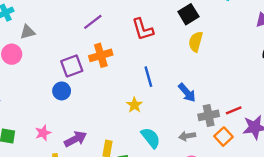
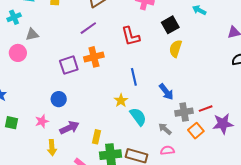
blue circle: (62, 91) -> (59, 99), moved
gray arrow: (187, 136) -> (165, 129), turned 48
cyan semicircle: (151, 138) -> (138, 117), moved

